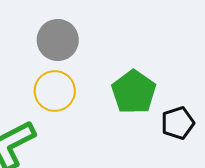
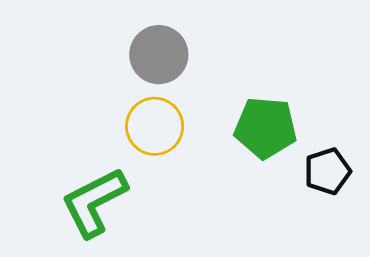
green pentagon: (134, 92) -> (266, 128), turned -30

